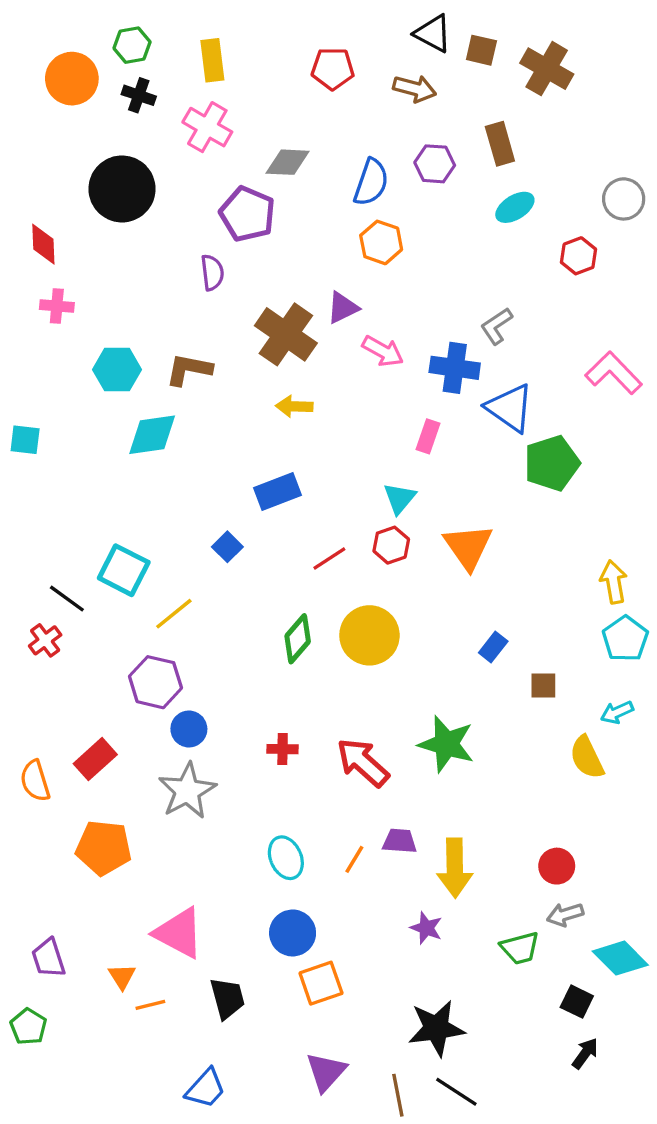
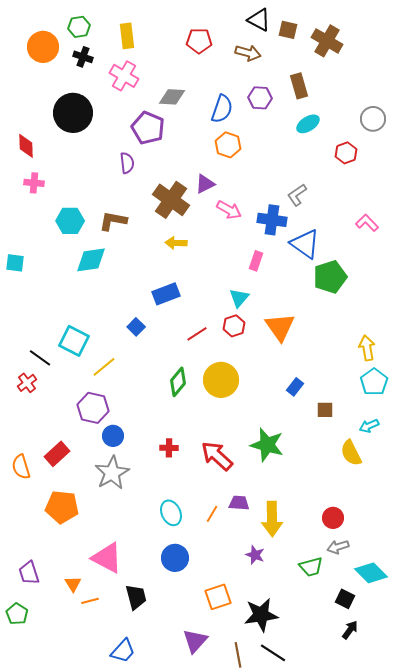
pink L-shape: (614, 373) -> (367, 223), size x0.7
orange square: (321, 983) -> (218, 597), moved

